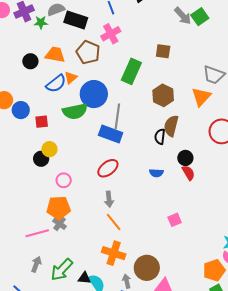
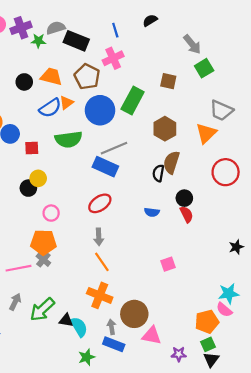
green square: (200, 17) -> (204, 68), moved
blue circle: (94, 94) -> (100, 110), moved
gray line: (117, 116) -> (114, 148), turned 55

